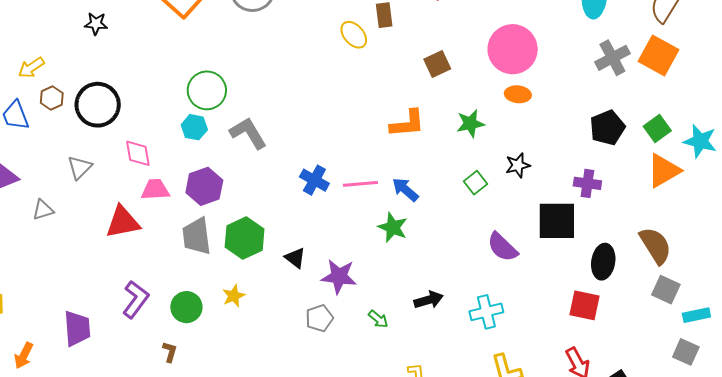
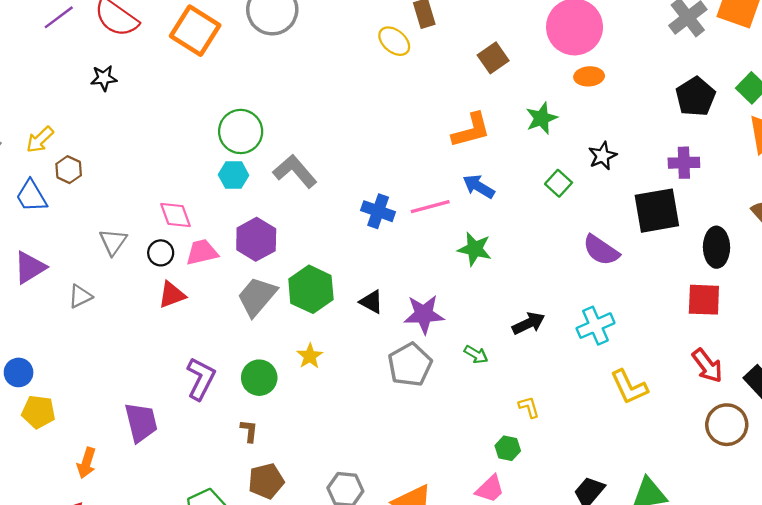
black circle: (98, 105) -> (161, 253), moved, size x0.5
blue arrow: (405, 190) -> (479, 186), moved
red triangle: (123, 222) -> (172, 295), size x0.7
gray trapezoid: (197, 236) -> (257, 297), turned 57
gray pentagon: (319, 318) -> (410, 365), size x1.4

